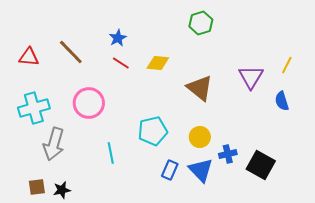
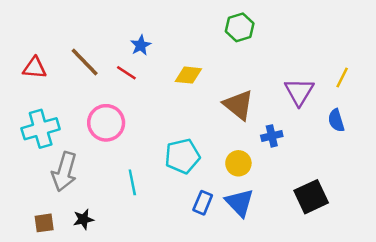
red line: (121, 63) -> (126, 73), moved
blue cross: (228, 154) -> (272, 136), moved
black square: (261, 165) -> (311, 197), turned 36
black star: (62, 190) -> (83, 219), moved

